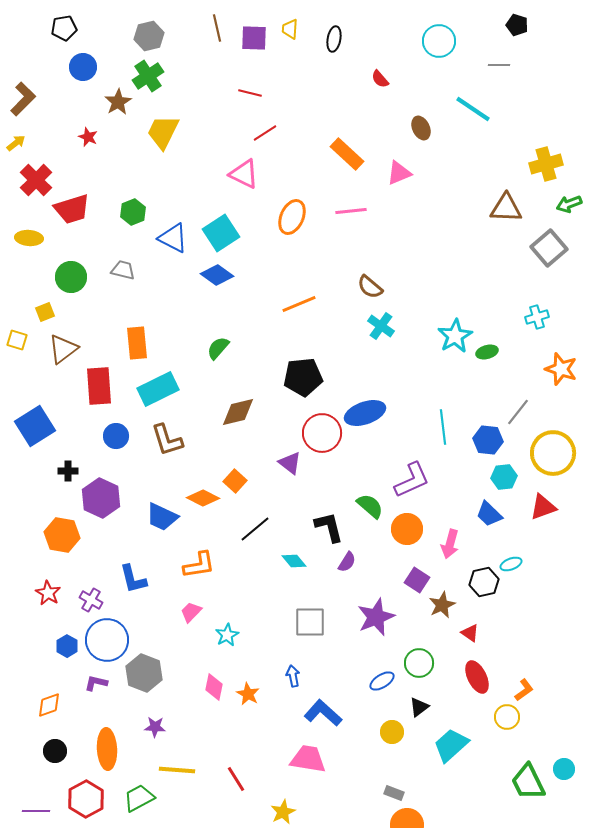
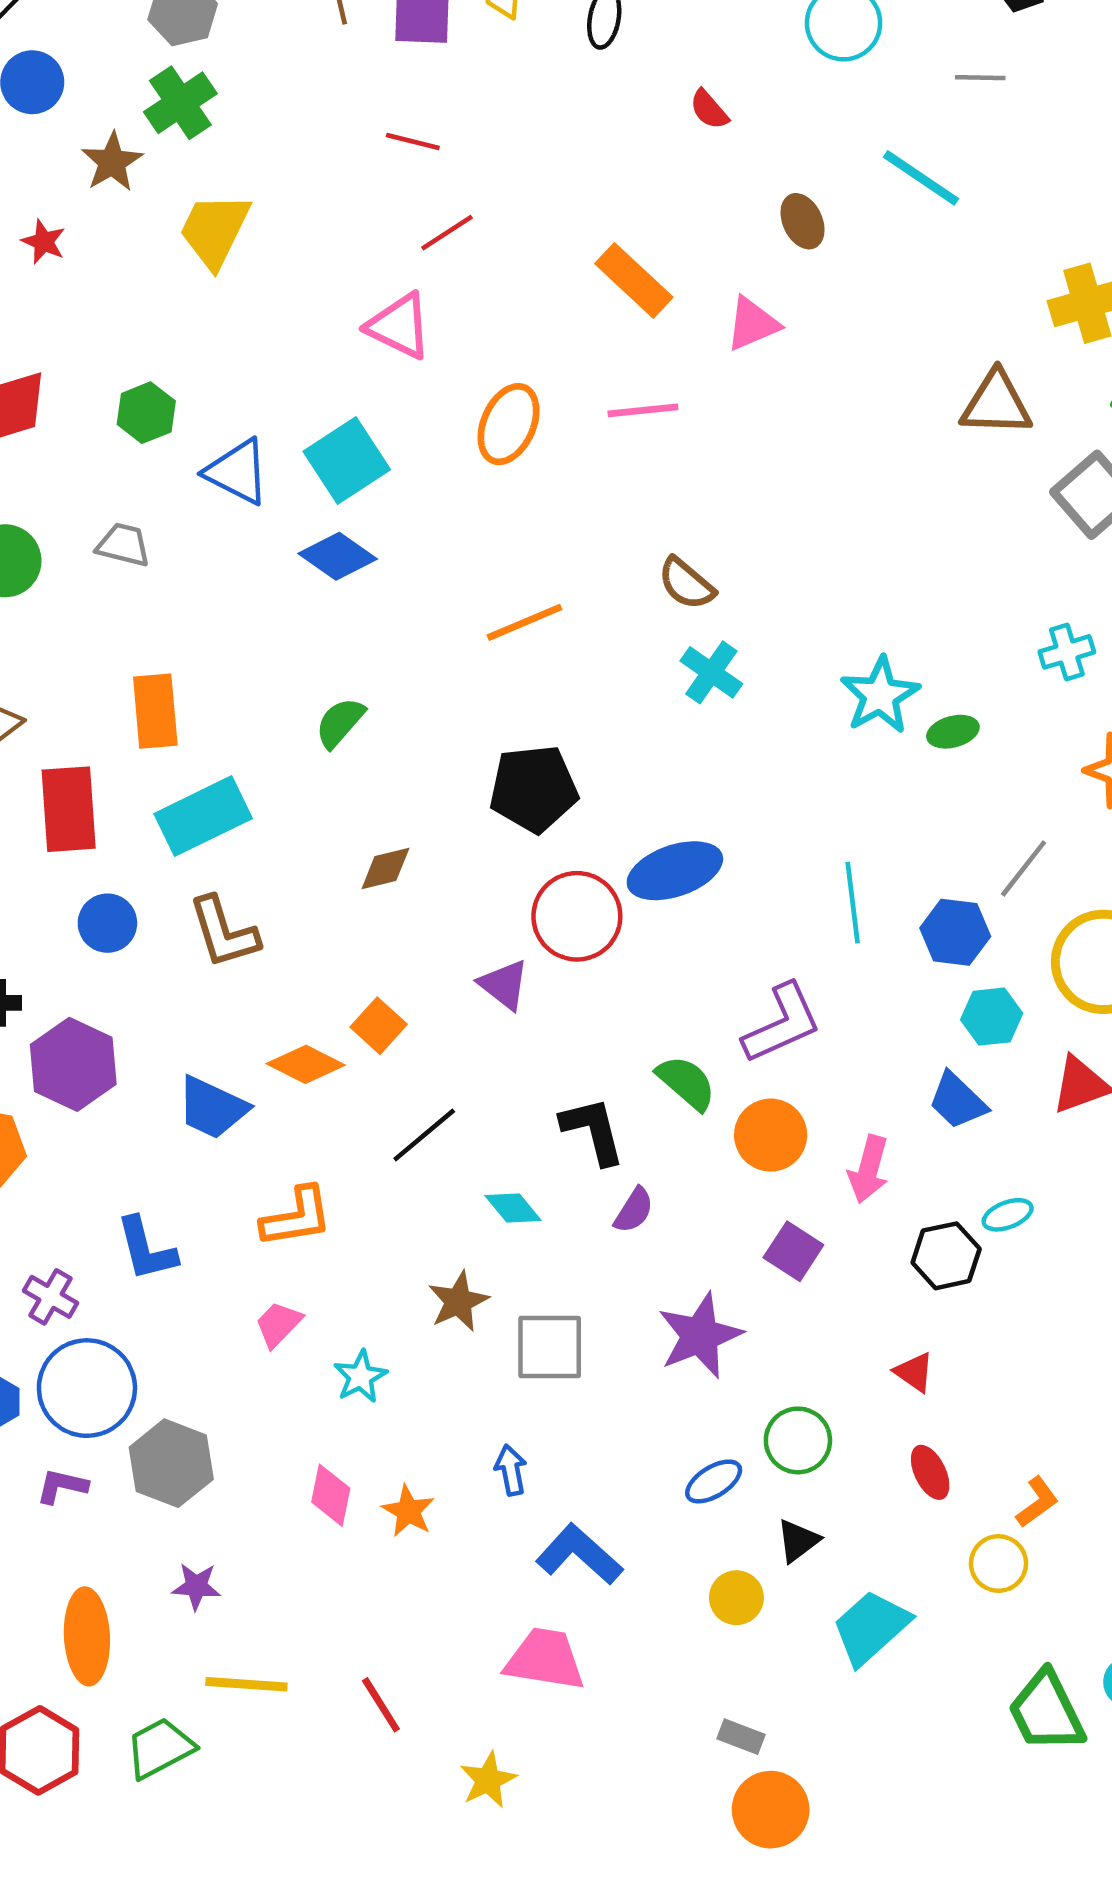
brown diamond: (238, 412) -> (385, 868), size x0.7
brown star: (442, 605) -> (458, 1301), moved
red ellipse: (477, 677) -> (930, 1472), size x0.7

